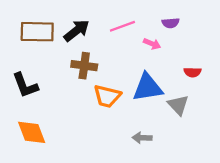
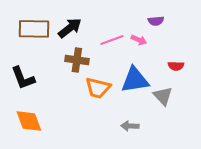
pink line: (122, 26) -> (112, 40), moved

